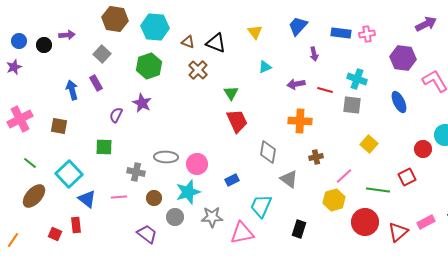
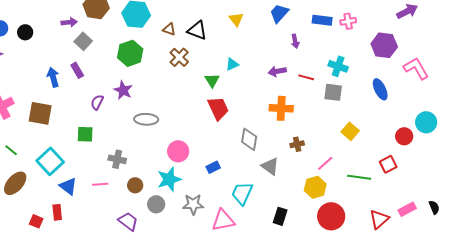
purple arrow: (67, 35) -> (69, 22), moved
cyan triangle: (265, 67) -> (232, 64), moved
brown square: (59, 126) -> (40, 113), size x1.4
gray ellipse: (166, 157) -> (146, 119), moved
red circle: (365, 222) -> (331, 216), moved

